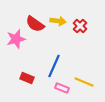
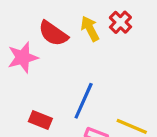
yellow arrow: (58, 21) -> (90, 29), turned -126
red cross: (80, 26) -> (120, 22), moved

